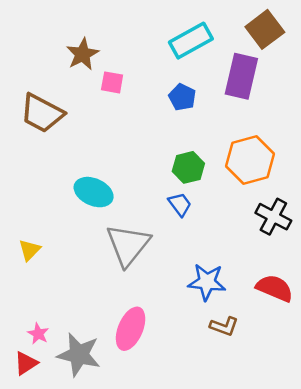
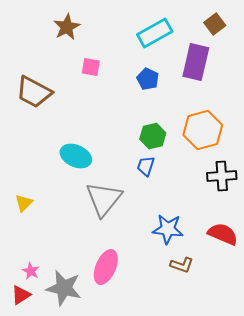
brown square: (265, 29) -> (215, 24), size x0.7
brown star: (83, 54) -> (67, 27), moved
blue trapezoid: (180, 204) -> (146, 166), turned -125
black cross: (273, 217) -> (222, 176), turned -32

